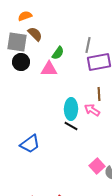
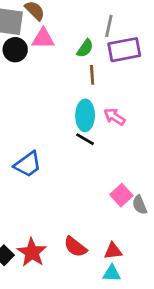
green semicircle: (58, 53) -> (85, 48), moved
pink triangle: (49, 69) -> (43, 38), moved
brown line: (99, 94) -> (92, 75), moved

